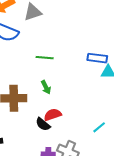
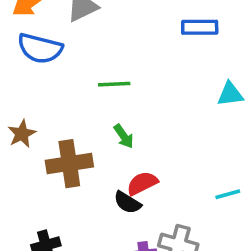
blue rectangle: (97, 58) -> (200, 27), moved
cyan line: (99, 127) -> (228, 194), turned 32

